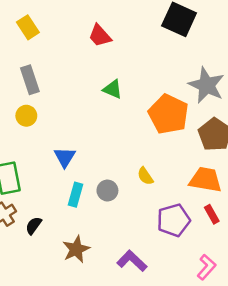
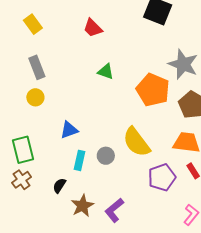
blue triangle: (65, 157) -> (69, 130), turned 42
yellow semicircle: (145, 176) -> (136, 142), size x2.0
black semicircle: (34, 226) -> (59, 186), moved
purple L-shape: (132, 261) -> (114, 210), moved, turned -80

